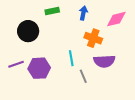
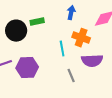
green rectangle: (52, 11) -> (37, 22), moved
cyan line: (71, 58) -> (62, 49), moved

